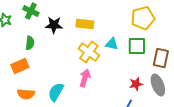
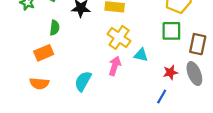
cyan triangle: (112, 44) -> (141, 55), moved
orange semicircle: (26, 94) -> (39, 83), moved

